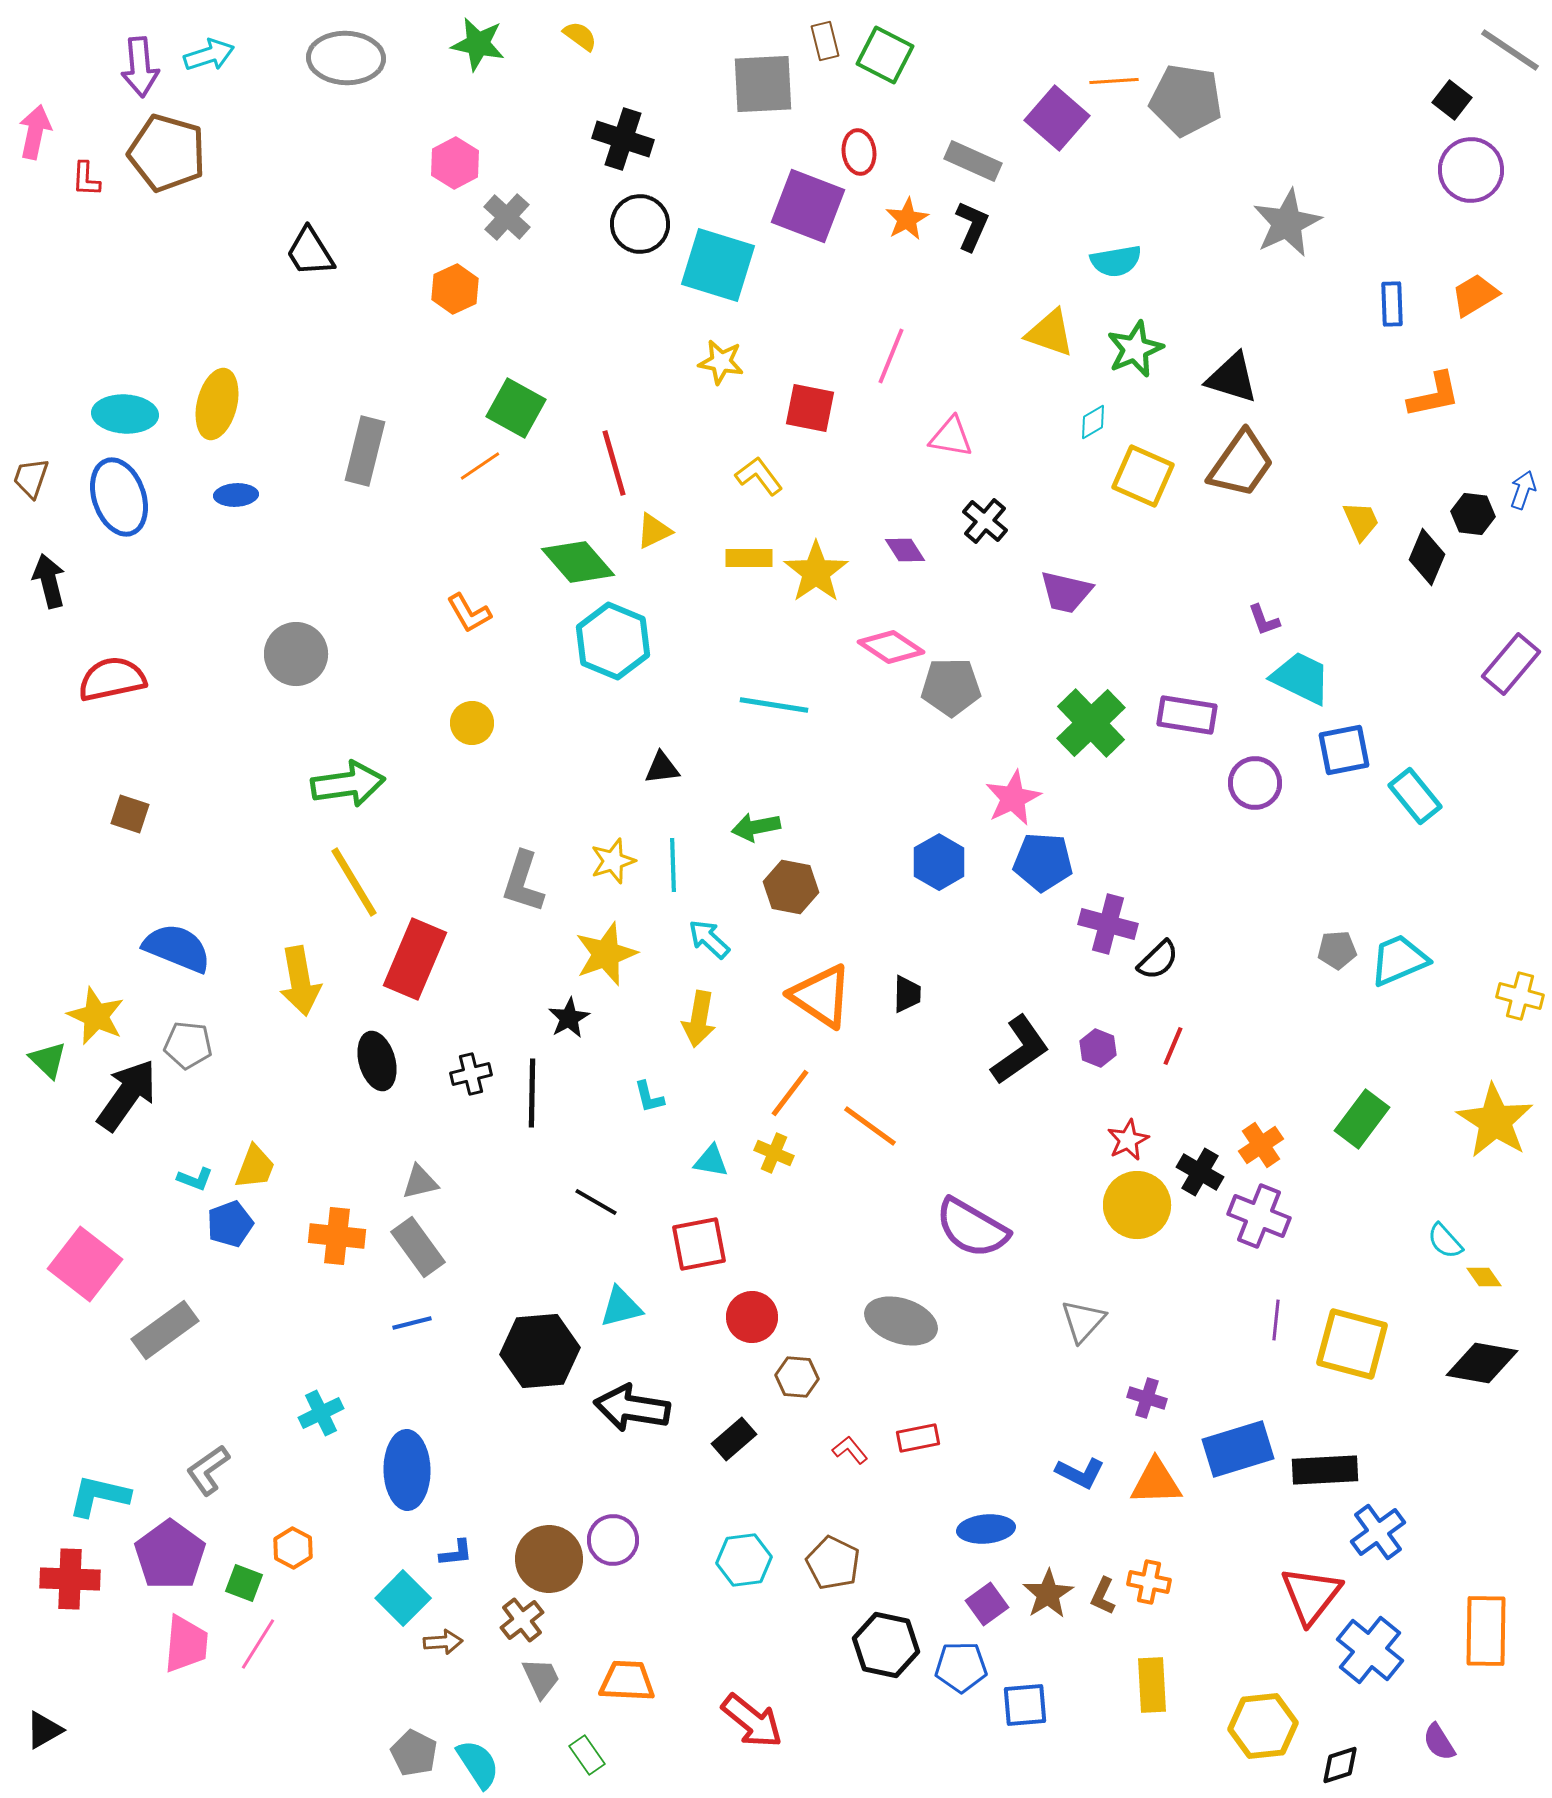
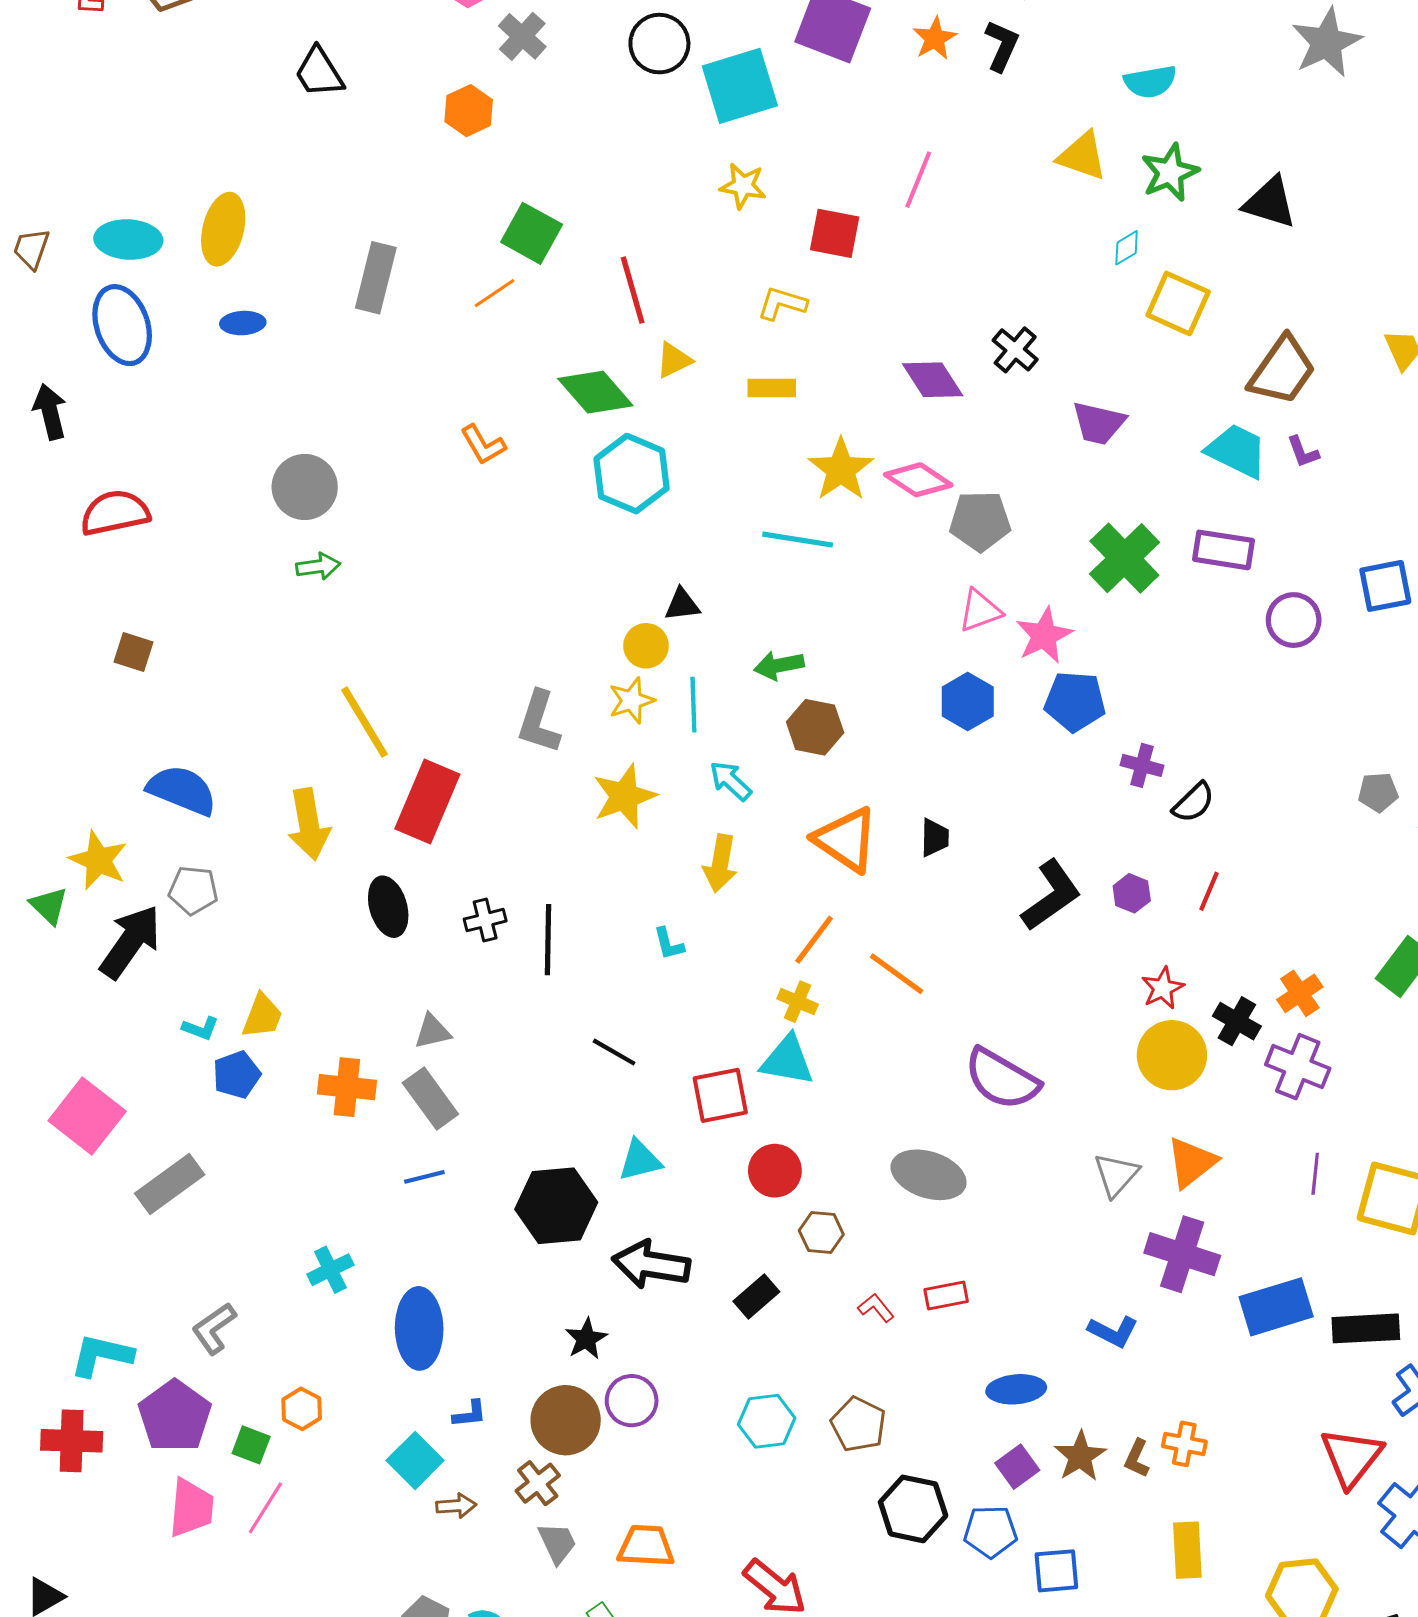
cyan square: (718, 265) -> (740, 86), turned -34
pink triangle: (951, 437) -> (980, 611), moved, turned -30
brown trapezoid: (1241, 464) -> (1282, 370), moved
yellow L-shape: (759, 476) -> (782, 303), turned -36
brown trapezoid: (31, 478) -> (31, 249), moved
purple diamond: (905, 550) -> (933, 380), size x1.5
yellow star: (816, 572) -> (841, 469), moved
cyan trapezoid: (1301, 678) -> (1237, 451), moved
yellow circle: (472, 723) -> (646, 646), moved
green arrow: (348, 784) -> (318, 566), moved, size x0.6
purple cross: (1108, 924) -> (1142, 765), size x0.7
black star: (569, 1018) -> (586, 1339), moved
cyan triangle: (711, 1161) -> (787, 1060), moved, size x1.5
purple cross: (1147, 1398) -> (1182, 1254), size x1.8
orange triangle: (1156, 1482) -> (1191, 1162), moved, turned -36

